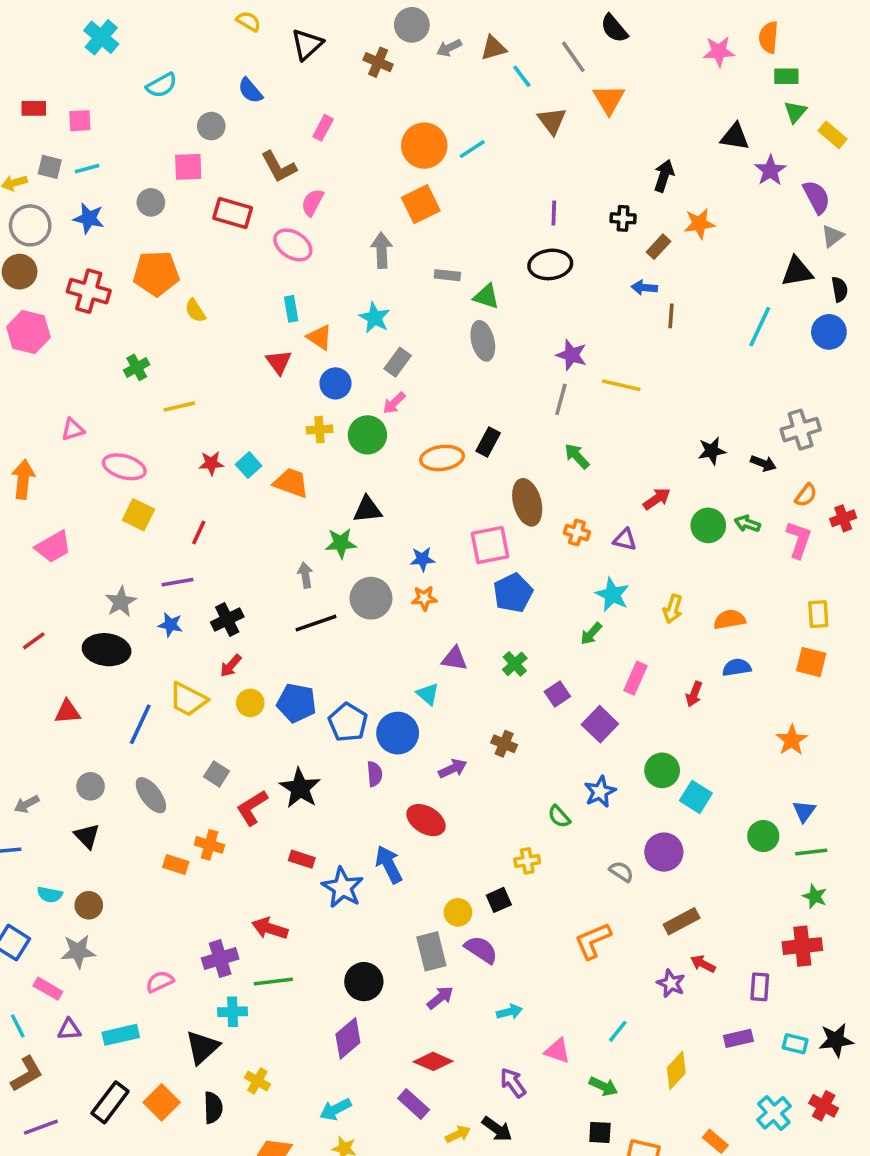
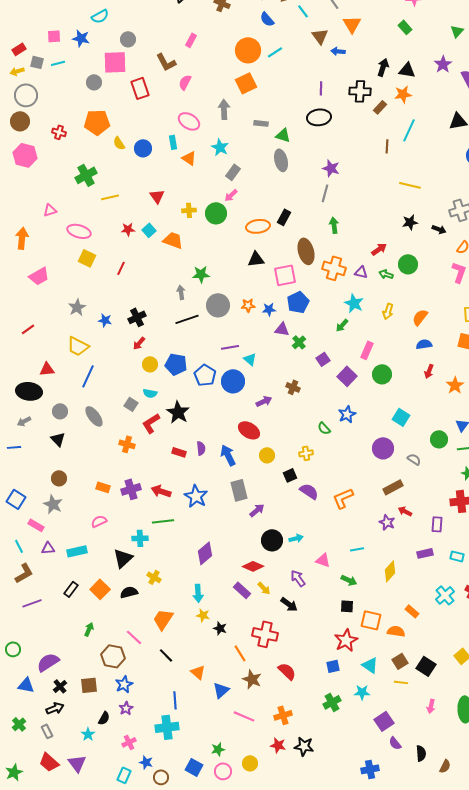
green rectangle: (786, 76) -> (405, 27), moved, turned 48
blue semicircle: (250, 91) -> (267, 19), moved
red rectangle: (34, 108) -> (19, 49), moved, turned -32
black triangle: (735, 137) -> (407, 70), moved
pink square: (188, 167) -> (115, 62), size x1.4
red rectangle: (233, 213) -> (140, 88), turned 55
blue star: (89, 218) -> (81, 38), moved
black cross: (623, 218) -> (360, 91), size x1.5
pink ellipse: (293, 245) -> (189, 121), moved
blue arrow: (644, 288) -> (338, 51), moved
red cross: (89, 291) -> (59, 132), size x0.6
cyan line: (760, 327) -> (409, 130), moved
red triangle: (279, 362) -> (157, 196), moved
green cross: (137, 367) -> (86, 175), size x1.5
blue circle: (335, 383) -> (143, 148), moved
yellow line: (621, 385) -> (410, 185), moved
green arrow: (577, 456) -> (334, 225), turned 35
black triangle: (367, 509) -> (256, 259), moved
green arrow: (747, 524) -> (386, 274), moved
orange cross: (577, 533) -> (334, 268), size x1.6
blue star: (422, 559) -> (269, 309), moved
purple line: (178, 582) -> (230, 347), moved
orange semicircle: (730, 619) -> (420, 317), turned -42
black ellipse: (107, 650) -> (29, 391), moved
purple triangle: (454, 659) -> (282, 329), moved
red arrow: (694, 694) -> (429, 371), moved
yellow trapezoid: (188, 699) -> (78, 346), moved
green circle: (662, 770) -> (382, 374), moved
purple semicircle: (375, 774) -> (201, 448), moved
orange rectangle: (176, 864) -> (103, 487), moved
gray semicircle: (621, 872) -> (414, 459), moved
blue star: (343, 888) -> (196, 496), moved
cyan semicircle: (50, 895) -> (150, 393), moved
yellow circle: (458, 912) -> (267, 455), moved
purple semicircle: (481, 950) -> (309, 491), moved
gray star: (78, 951) -> (53, 504), turned 30
gray rectangle: (431, 951) -> (239, 490), moved
purple cross: (220, 959) -> (131, 489), moved
black circle: (364, 982) -> (272, 540), moved
purple arrow: (440, 998) -> (257, 510), moved
cyan line: (618, 1031) -> (357, 549), turned 40
black rectangle: (110, 1102) -> (71, 589), size x0.7
black semicircle: (213, 1108) -> (129, 592), turned -102
cyan arrow: (335, 1109) -> (198, 593), turned -66
yellow arrow: (458, 1134) -> (264, 588), moved, turned 72

